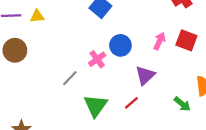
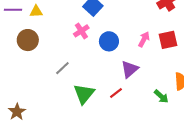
red square: (186, 40) -> (168, 40), turned -36
brown circle: (15, 50) -> (28, 40), moved
pink cross: (97, 59) -> (81, 31), moved

